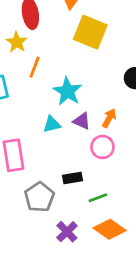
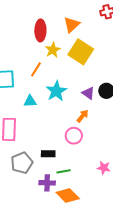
yellow star: (17, 42) -> (53, 50), moved
purple triangle: (82, 121) -> (88, 93), moved
cyan triangle: (52, 124) -> (30, 101), moved
purple cross: (67, 232) -> (47, 183), moved, turned 35

